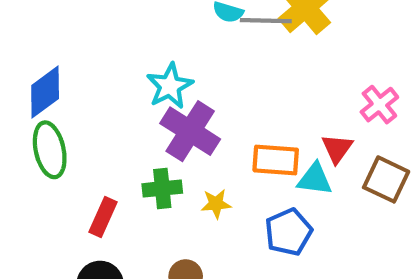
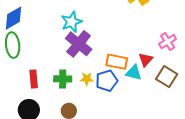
green cross: (162, 188) -> (63, 79), moved
red rectangle: (103, 217) -> (34, 79), turned -36
blue pentagon: (288, 232) -> (107, 81), moved

